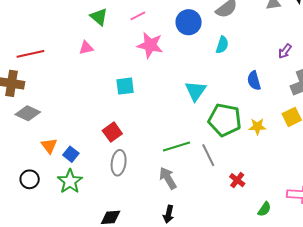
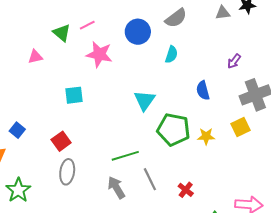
green triangle: (99, 17) -> (62, 33), moved
blue square: (71, 154) -> (17, 130), moved
gray line: (208, 155) -> (150, 179), moved

